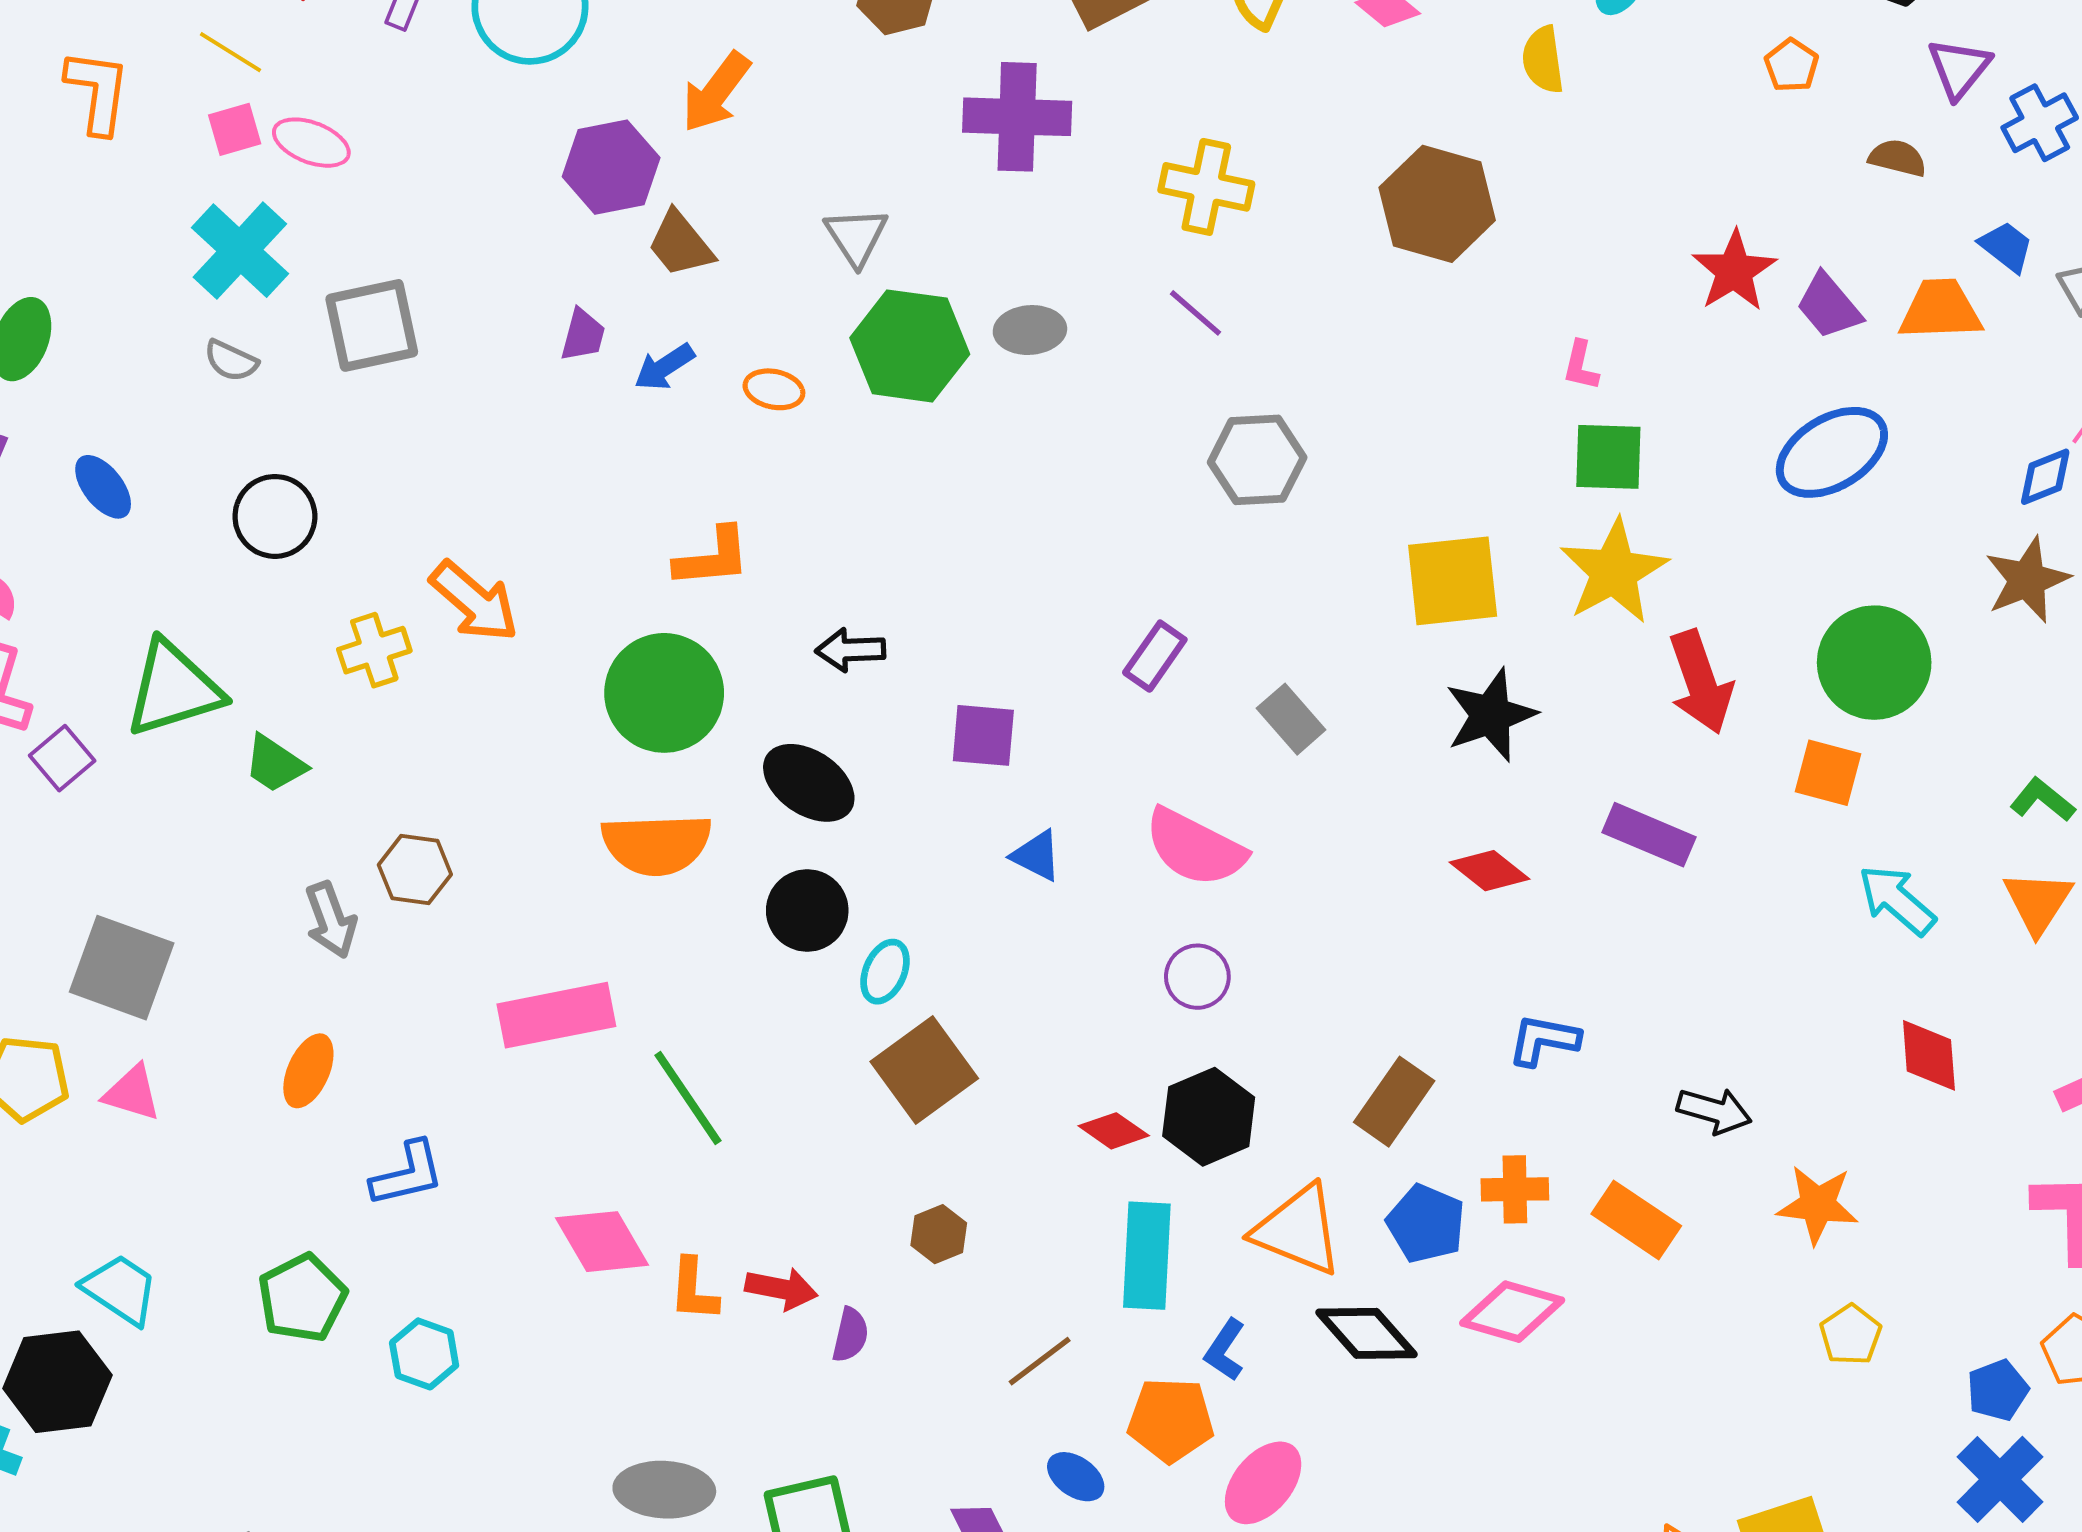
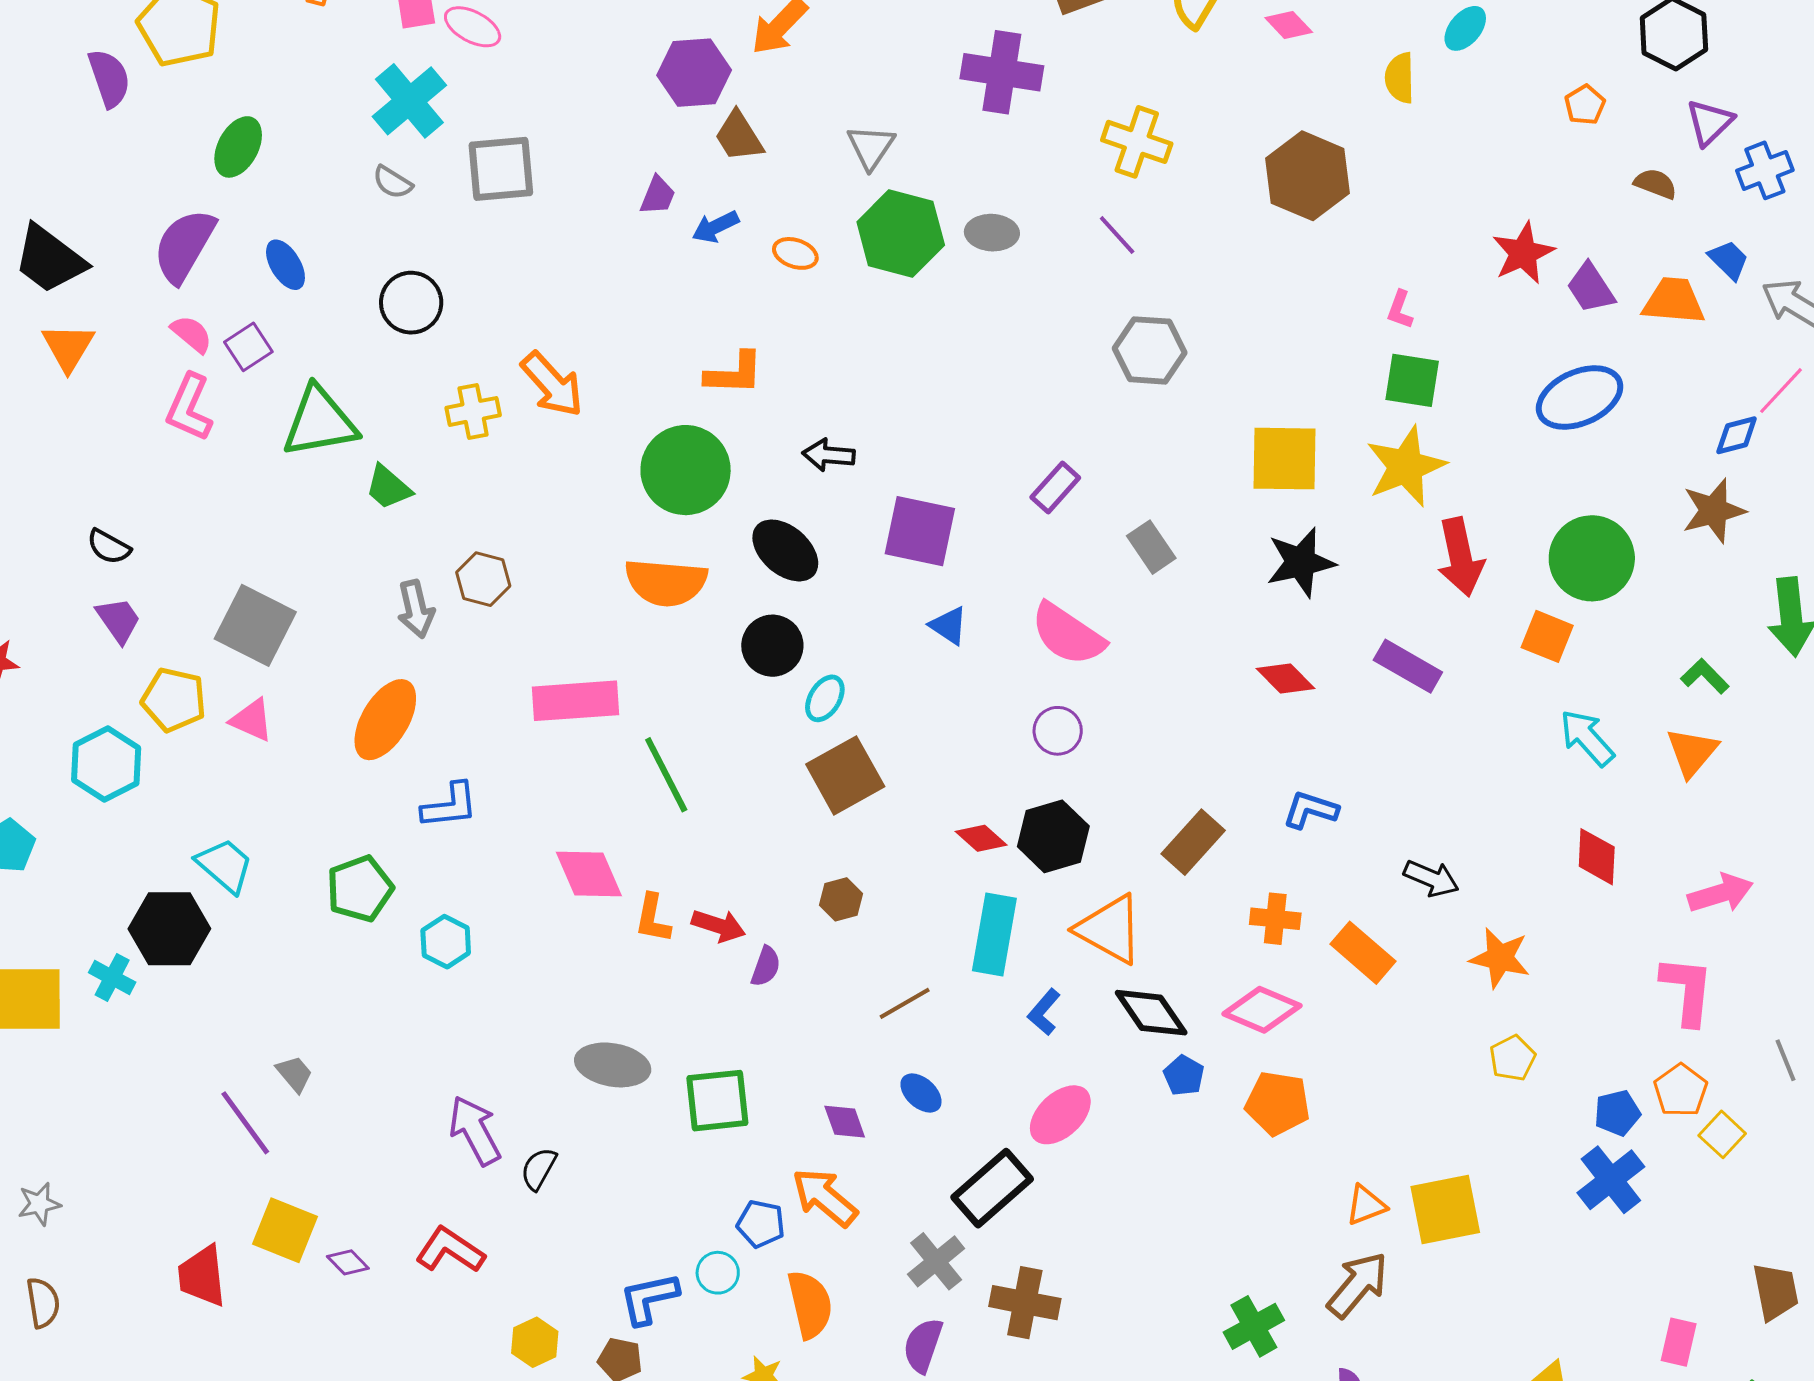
purple square: (983, 735) -> (920, 531), size x1.4
purple square: (62, 758) -> (248, 347), moved
orange ellipse: (308, 1071) -> (385, 720), size x1.5
blue pentagon: (1426, 1224) -> (1184, 1075), moved, size x0.7
orange pentagon: (1171, 1420) -> (1278, 1103), moved

